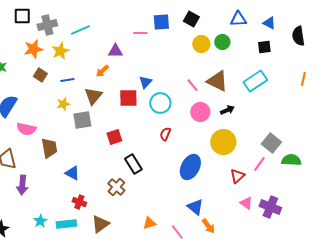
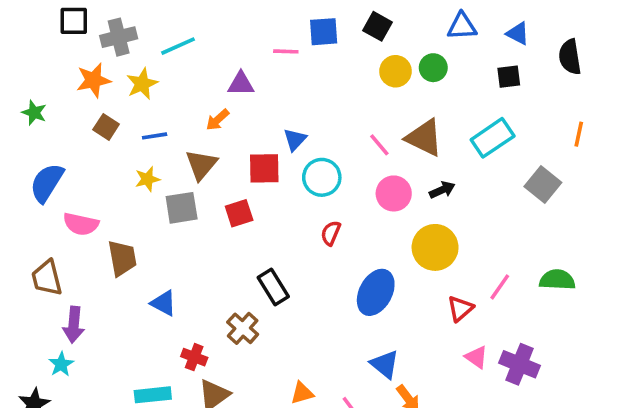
red square: (114, 137) -> (239, 213), moved
gray square: (271, 143) -> (543, 184), moved
red cross: (79, 202) -> (194, 357), moved
cyan star: (40, 221) -> (61, 364), moved

